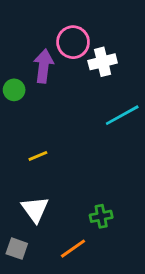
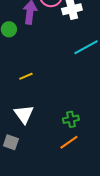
orange line: (73, 249) -> (69, 142), moved

